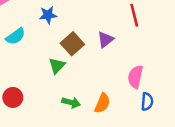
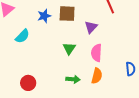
brown square: (72, 44) -> (67, 14), moved, turned -36
green triangle: (57, 66) -> (69, 48), moved
pink semicircle: (135, 77) -> (96, 53), moved

